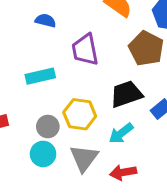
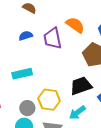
blue semicircle: (45, 21) -> (26, 36), turned -32
purple trapezoid: (85, 50) -> (53, 38), moved

